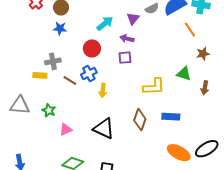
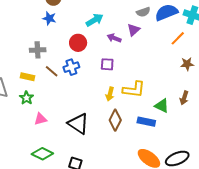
purple triangle: (133, 19) -> (134, 30), moved
orange line: (190, 30) -> (178, 38), turned 70
purple square: (125, 58) -> (107, 64), moved
green triangle: (184, 74) -> (162, 106), moved
yellow rectangle: (40, 75) -> (28, 77), moved
yellow arrow: (103, 91) -> (110, 94), moved

